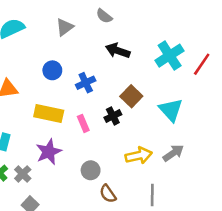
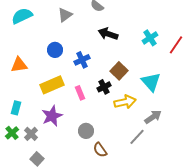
cyan cross: (170, 56) -> (150, 38), size x0.7
yellow rectangle: (49, 114) -> (52, 85), turned -35
yellow arrow: (139, 155) -> (125, 102), moved
gray line: (152, 195) -> (137, 137), moved, turned 42

